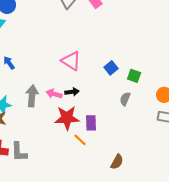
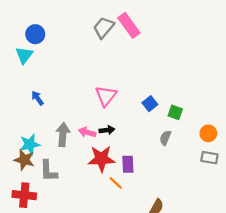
pink triangle: (71, 61) -> (106, 96), turned 35
gray L-shape: (19, 152) -> (48, 171), moved

